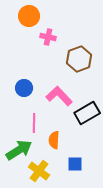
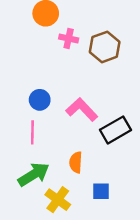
brown hexagon: (79, 59) -> (105, 47), moved
pink line: (34, 123) -> (32, 132), moved

